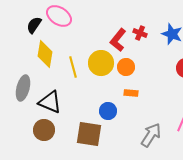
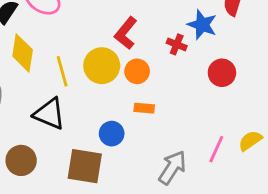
red cross: (140, 33) -> (177, 44), moved
black triangle: (50, 102) -> (49, 114), moved

